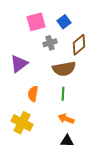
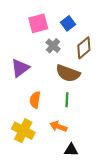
gray cross: (50, 43) -> (53, 46), turned -32
brown semicircle: (64, 69) -> (68, 73), turned 30
orange arrow: (66, 119) -> (58, 126), moved

